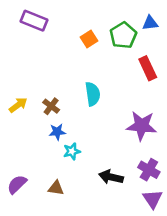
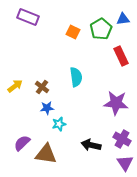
orange square: (89, 39) -> (73, 32), turned -32
purple semicircle: (17, 184) -> (22, 143), moved
brown triangle: (56, 188) -> (46, 154), size x1.6

